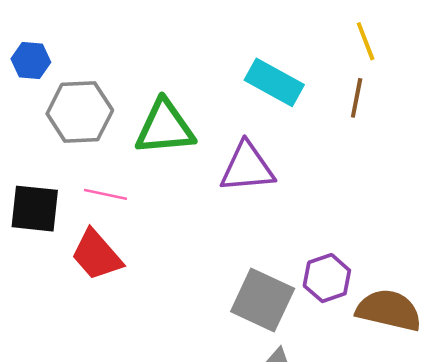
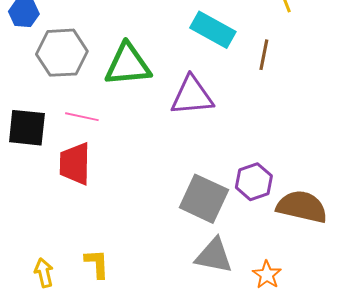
brown line: (357, 98) -> (264, 55), moved
red trapezoid: (97, 255) -> (75, 164), turned 42

